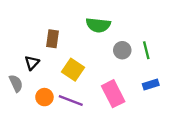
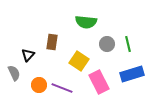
brown rectangle: (52, 39) -> (52, 42), moved
yellow square: (73, 70) -> (79, 61), moved
blue rectangle: (151, 85) -> (132, 74), size x1.6

